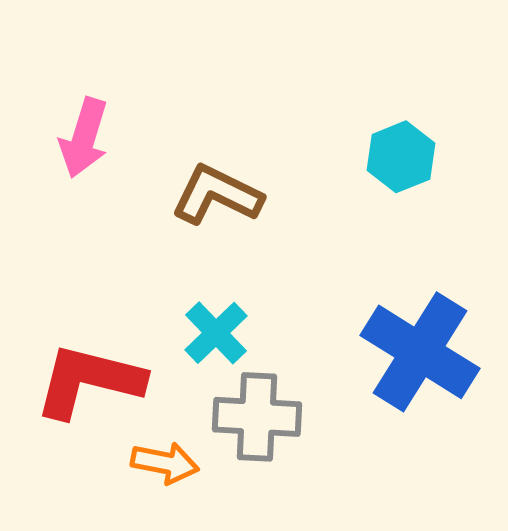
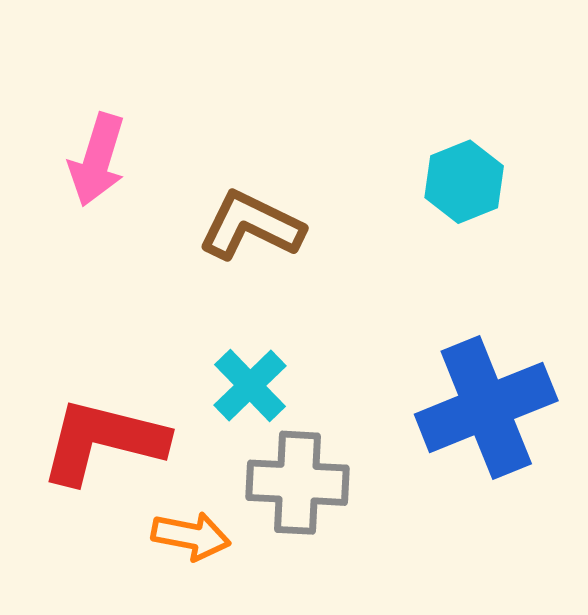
blue cross: (420, 352) -> (486, 407), turned 36

